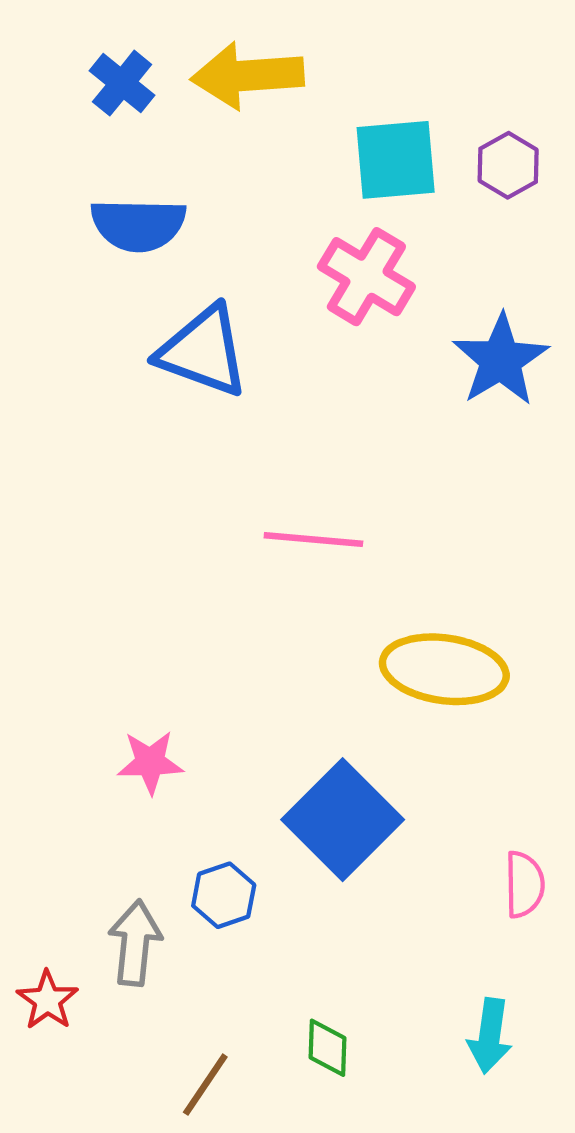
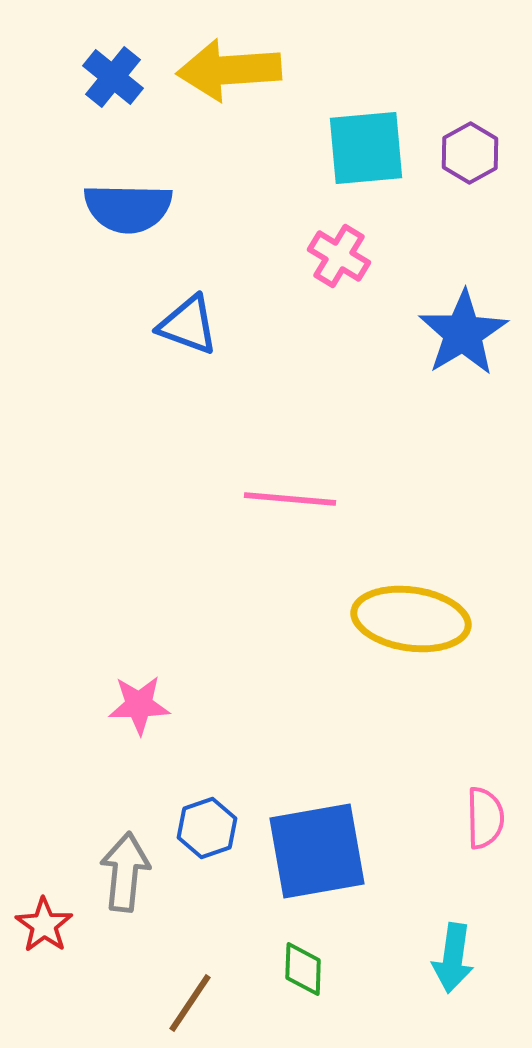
pink cross: (366, 277) -> (339, 256), size x0.7
blue triangle: (203, 351) -> (188, 325), size x0.7
blue square: (343, 820) -> (317, 851), moved, turned 35

